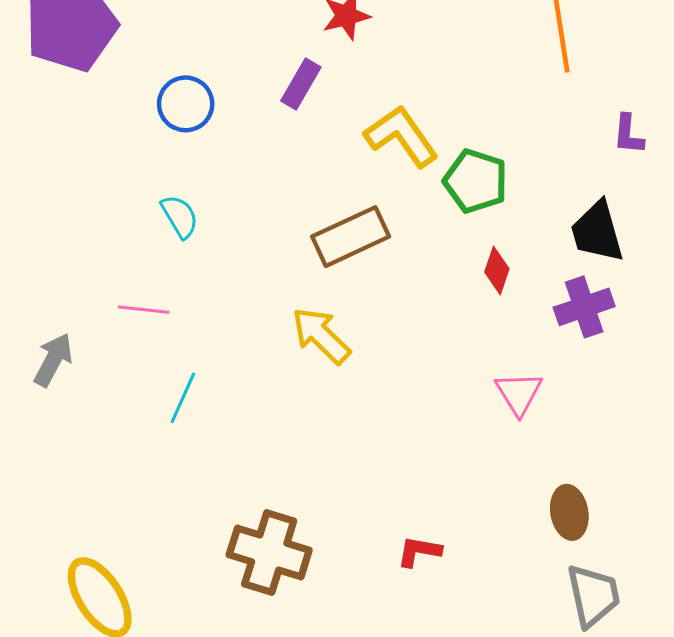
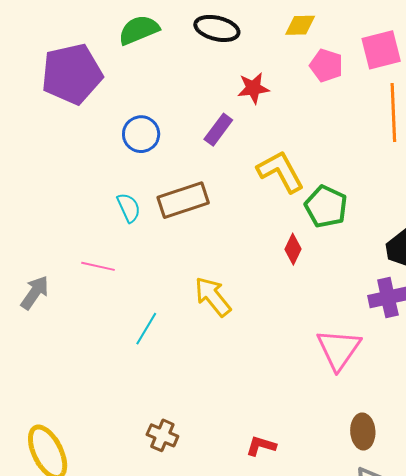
brown rectangle: (351, 237) -> (183, 200), moved
red diamond: (497, 270) -> (293, 249), moved
pink triangle: (519, 393) -> (339, 349), size x1.4
cyan line: (183, 398) -> (146, 329), moved
brown cross: (269, 553) -> (162, 435), size x0.6

